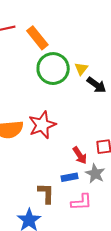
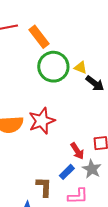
yellow triangle: (81, 69) -> (81, 68), turned -48
blue rectangle: (69, 177) -> (67, 172), turned -35

